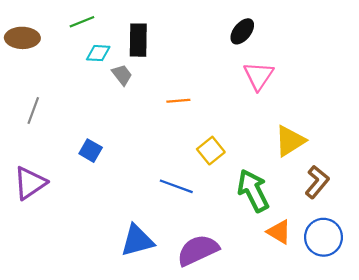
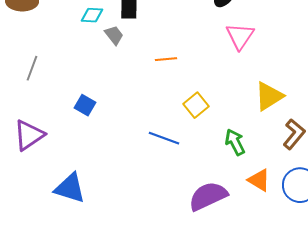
green arrow: (253, 191) -> (235, 142), size x0.7
blue triangle: (137, 240) -> (70, 188), moved, turned 32
purple semicircle: (198, 250) -> (208, 196), moved

